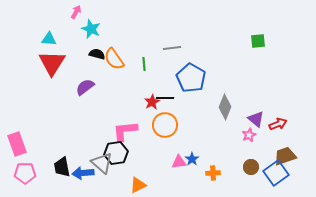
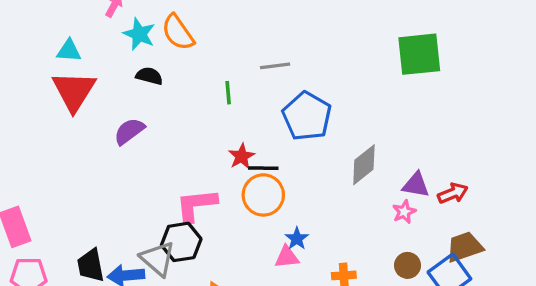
green square: (258, 41) -> (419, 54), size x1.8
orange semicircle: (114, 59) -> (178, 32), moved
black line: (165, 98) -> (263, 168), moved
gray diamond: (225, 107) -> (364, 165), turned 30
purple triangle: (256, 119) -> (416, 185), turned -30
blue star: (192, 159) -> (297, 239), moved

